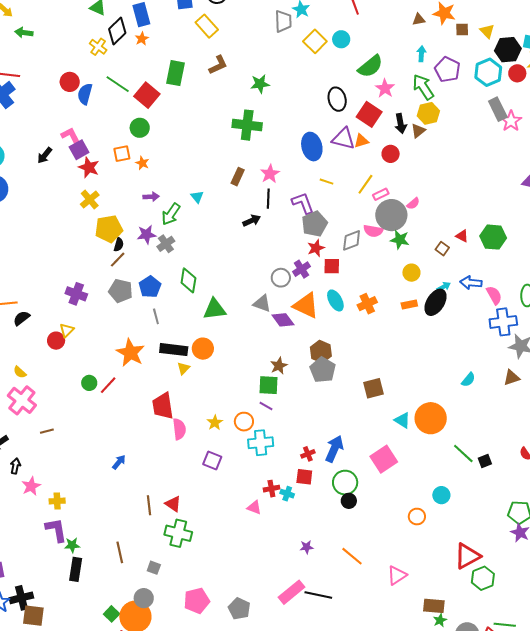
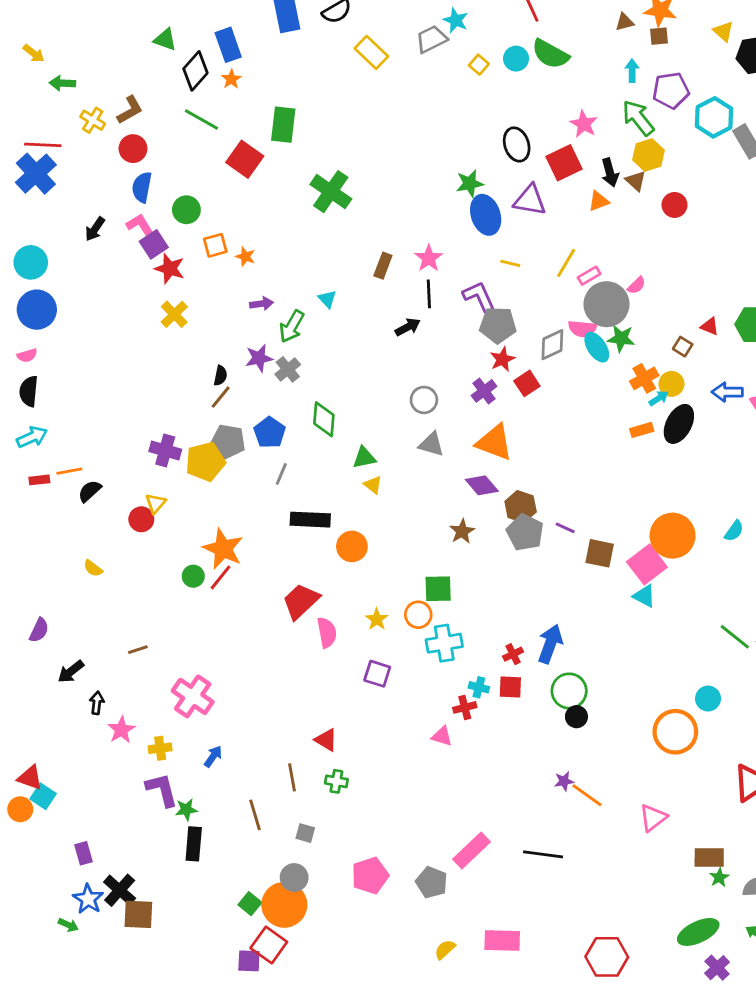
gray trapezoid: (283, 21) -> (431, 39), turned -110
yellow rectangle: (207, 26) -> (371, 52), moved
brown square: (462, 29) -> (659, 36), moved
yellow square: (315, 41) -> (479, 65), size x0.6
yellow cross: (98, 47) -> (93, 120), moved
brown L-shape: (218, 65) -> (130, 110), moved
green semicircle: (370, 66) -> (550, 54), moved, turned 72
purple pentagon: (447, 70) -> (671, 90), turned -30
cyan hexagon: (488, 72) -> (714, 117), moved
green line: (118, 84) -> (202, 119), moved
green star: (260, 84) -> (470, 183), moved
blue semicircle: (85, 94) -> (142, 187), moved
red square: (369, 114) -> (564, 163), turned 35
green cross: (247, 125) -> (331, 192), moved, turned 32
green circle: (140, 128) -> (186, 210), moved
brown triangle: (418, 131) -> (636, 181), turned -35
orange triangle: (361, 141) -> (599, 201), moved
red circle: (391, 154) -> (675, 205), moved
black arrow: (45, 155) -> (95, 229), moved
gray pentagon: (315, 224) -> (498, 325), turned 30
yellow pentagon: (109, 229) -> (205, 462), moved
red square: (332, 266) -> (527, 383), turned -30
yellow circle: (411, 273) -> (671, 384), moved
gray circle: (281, 278) -> (424, 400), moved
cyan arrow: (444, 287) -> (659, 398), moved
cyan ellipse: (335, 300) -> (597, 347), moved
orange cross: (367, 304) -> (644, 378), moved
green triangle: (215, 309) -> (364, 458), size x0.7
gray line: (156, 316) -> (281, 474), turned 42
purple diamond: (283, 320) -> (482, 485), moved
orange circle: (203, 349) -> (352, 546), moved
orange star: (130, 353) -> (223, 549), moved
yellow triangle: (183, 368) -> (373, 485), moved, turned -32
green square: (269, 385) -> (438, 589), moved
brown square: (374, 388) -> (600, 553), turned 30
pink cross: (22, 400) -> (193, 696), moved
red trapezoid: (163, 406) -> (301, 601), turned 60
purple line: (266, 406) -> (565, 528), moved
orange circle: (431, 418) -> (673, 536), moved
pink square: (384, 459) -> (647, 564), moved
blue arrow: (119, 462) -> (213, 756), moved
cyan cross: (287, 494) -> (479, 687), moved
brown line: (149, 505) -> (292, 777), moved
orange circle: (417, 517) -> (675, 732), size x1.8
green cross: (178, 533) -> (336, 781), size x0.6
purple star: (307, 547) -> (564, 781), moved
pink rectangle: (291, 592) -> (471, 851), moved
black cross: (21, 598) -> (120, 890), turned -30

